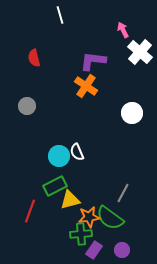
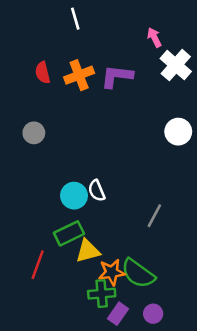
orange cross: (86, 86) -> (79, 75), moved, turned 35
white circle: (132, 113) -> (178, 132), moved
gray line: (123, 193) -> (154, 216), moved

